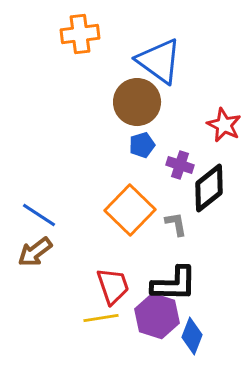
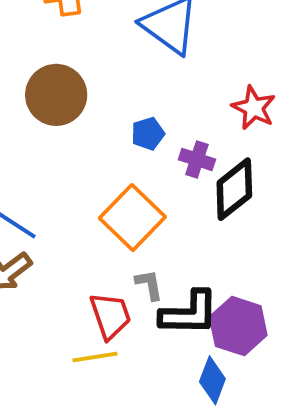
brown circle: (137, 102) -> (56, 95), moved
gray L-shape: (176, 224) -> (149, 285), moved
purple hexagon: (157, 316) -> (238, 326), moved

